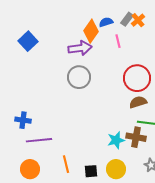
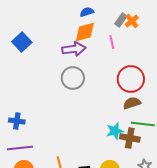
blue semicircle: (106, 22) -> (87, 12), moved
orange diamond: (91, 31) -> (85, 32), turned 40
purple line: (39, 140) -> (20, 148), moved
cyan star: (116, 140) -> (115, 131), moved

